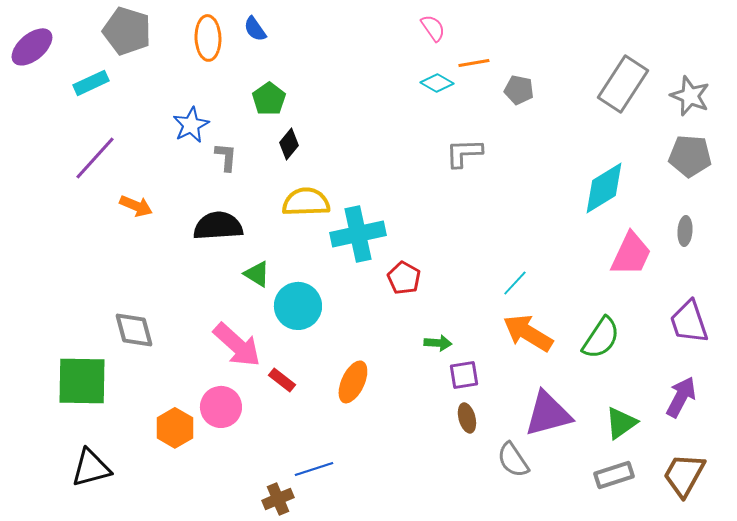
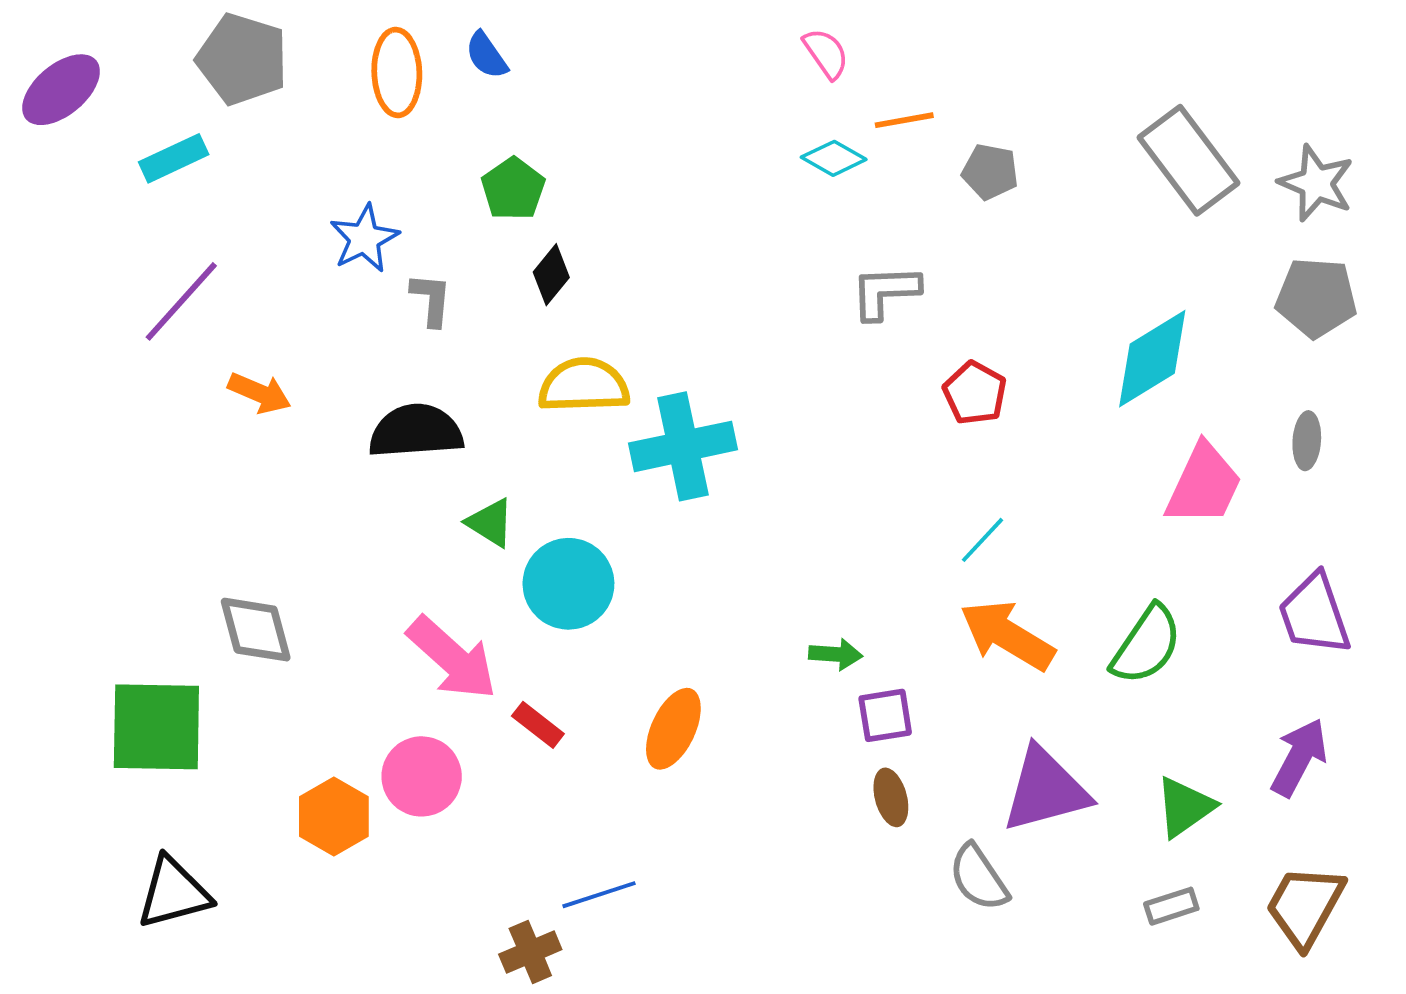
gray rectangle: (623, 84) -> (1188, 160), turned -70
red pentagon: (404, 278) -> (975, 393), moved
gray rectangle: (614, 475) -> (1171, 906), size x0.7

